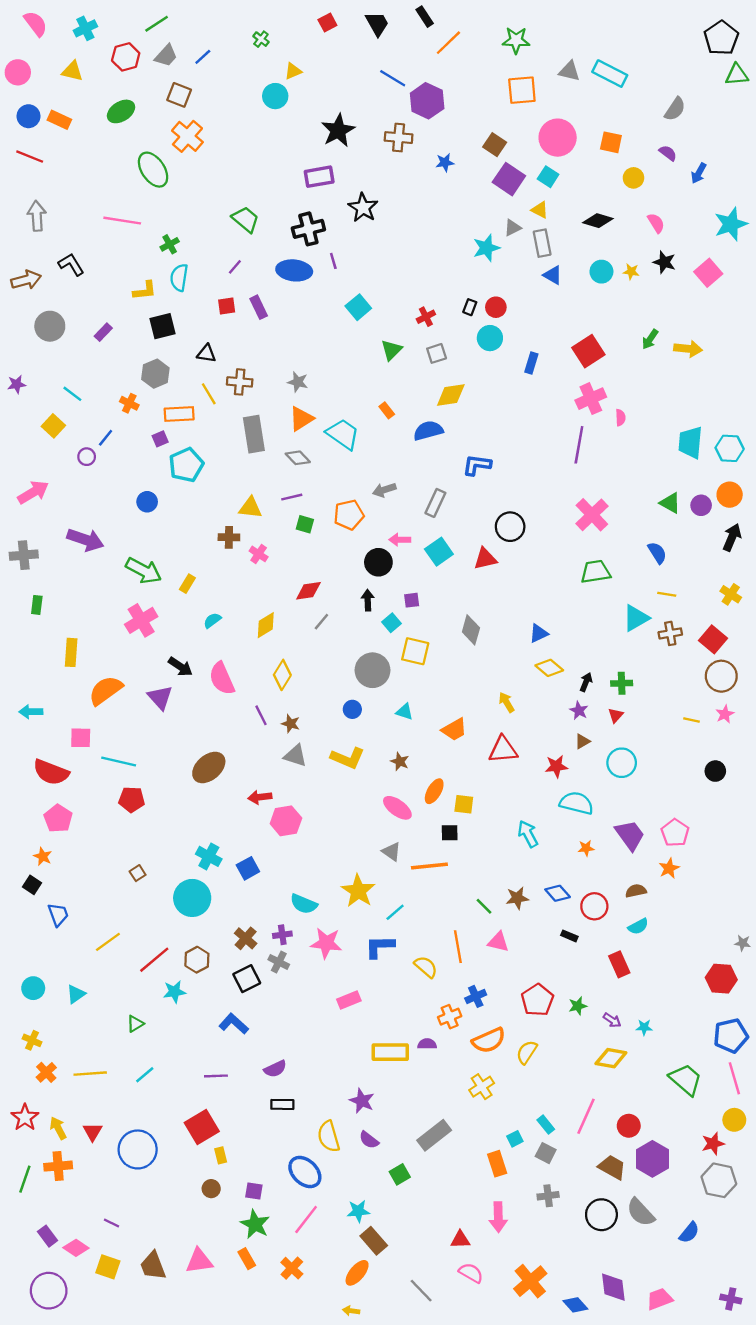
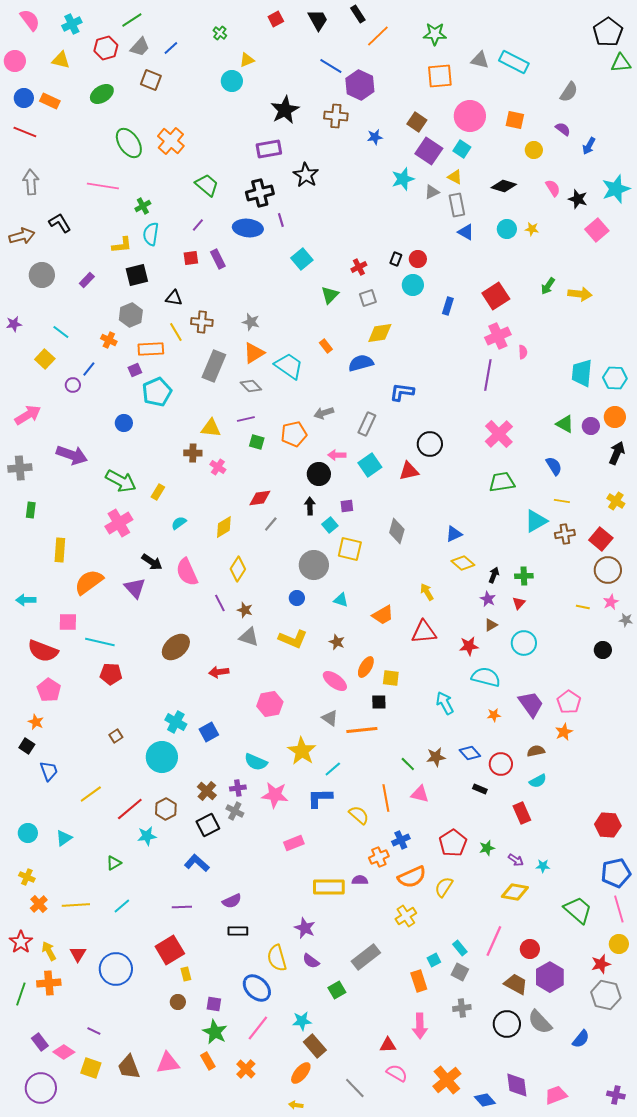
orange cross: (187, 136) -> (171, 141), moved
cyan star: (486, 248) -> (403, 179), moved
black star: (664, 262) -> (578, 199), moved
gray rectangle: (254, 434) -> (214, 366), turned 32
pink hexagon: (286, 821) -> (270, 704), moved
gray star: (743, 943) -> (626, 620), moved

